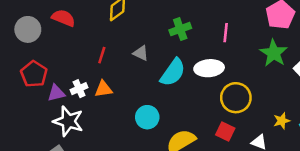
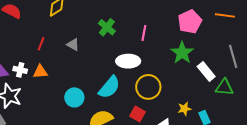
green cross: (180, 29) -> (107, 27), turned -36
cyan semicircle: (173, 72) -> (109, 87), moved
white cross: (79, 89) -> (20, 70), turned 32

